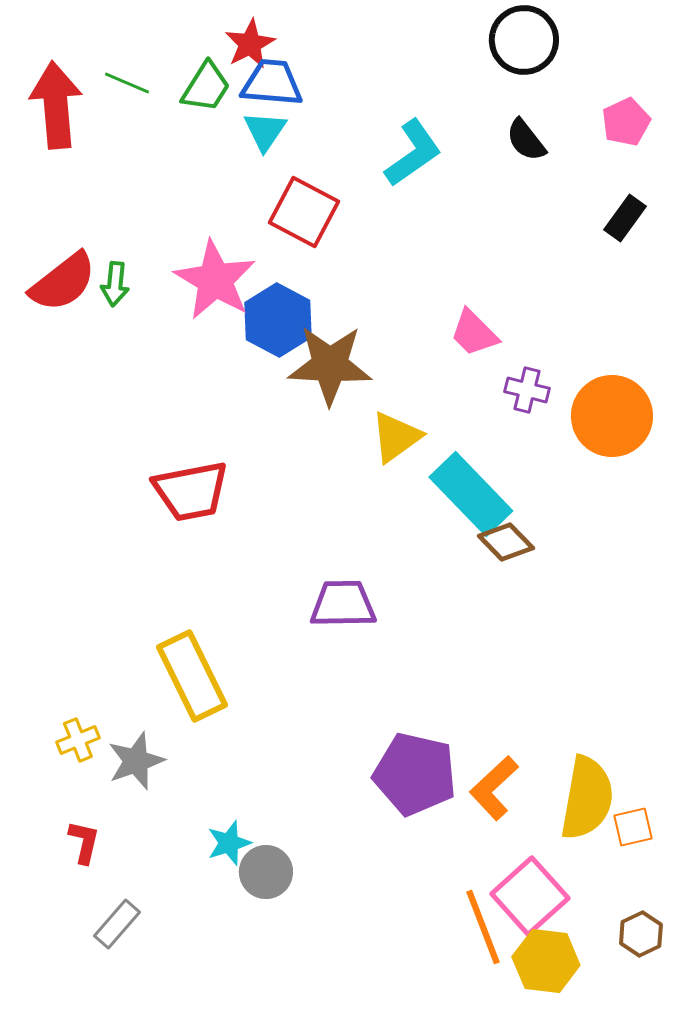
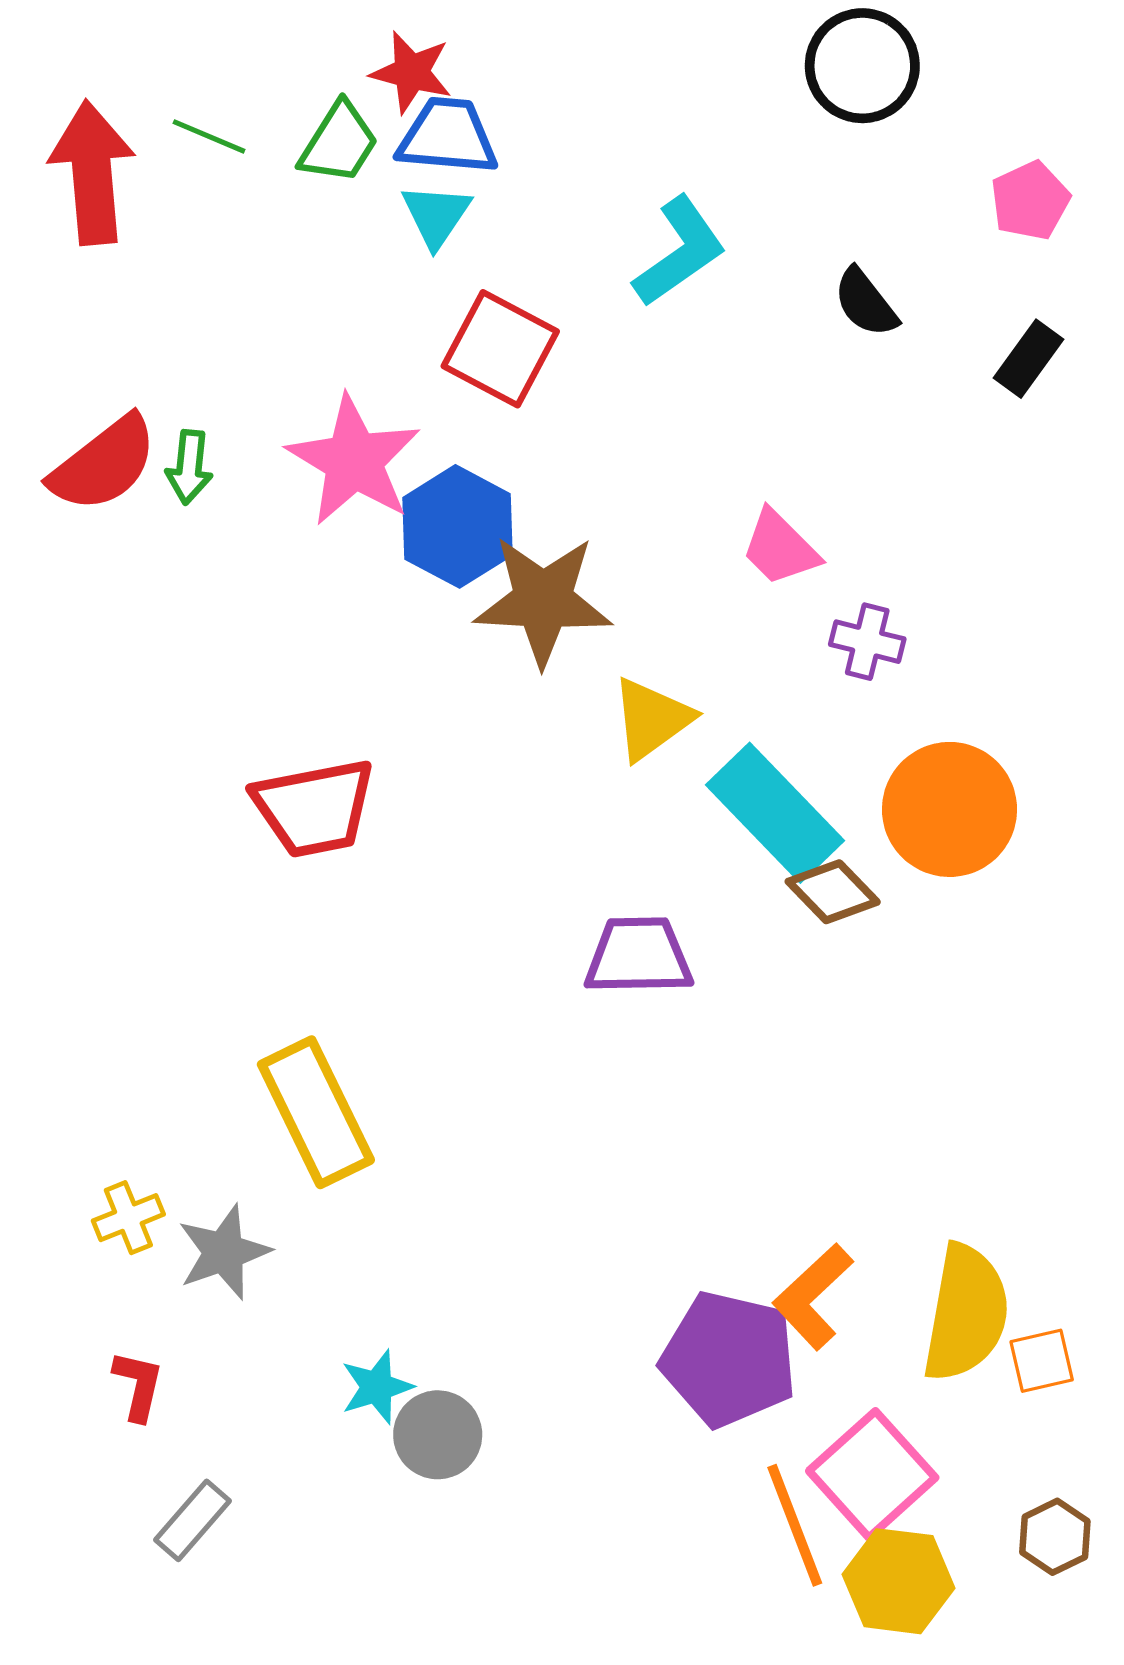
red star: (250, 44) -> (411, 72), turned -30
black semicircle: (526, 140) -> (866, 303), moved
orange circle: (612, 416) -> (950, 809), moved
purple trapezoid: (343, 604) -> (638, 956), moved
purple pentagon: (415, 774) -> (729, 1359), moved

